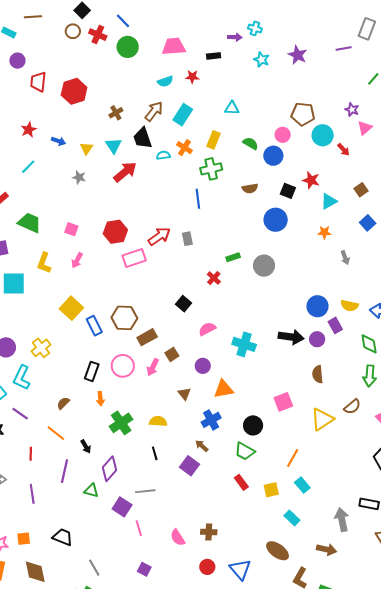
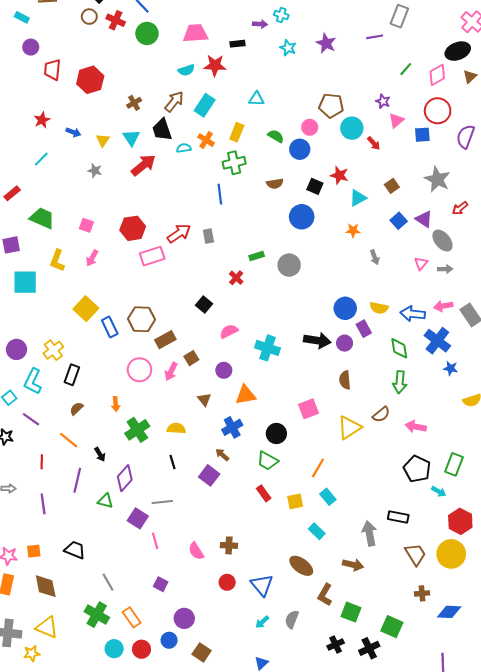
red star: (192, 77) -> (215, 65), size x1.5
black rectangle: (92, 371) -> (72, 375), moved

